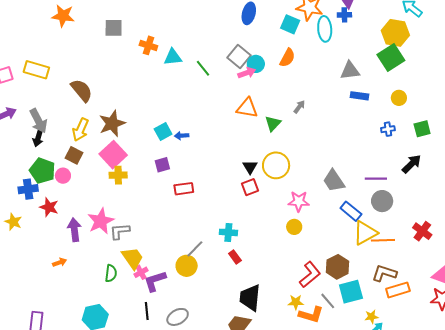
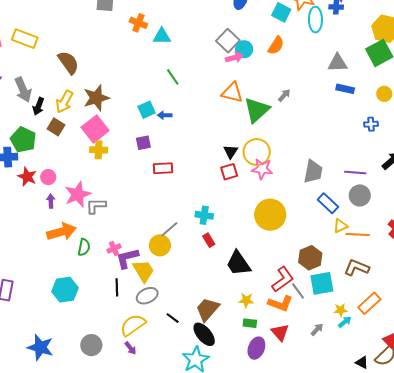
green line: (203, 68) -> (173, 77), moved
green triangle: (273, 124) -> (257, 110), size x1.6
black arrow: (38, 138) -> (38, 106), moved
pink circle: (63, 176) -> (48, 177), moved
gray trapezoid: (334, 181) -> (313, 172), turned -140
pink star: (299, 201) -> (262, 169), moved
yellow circle: (294, 227) -> (270, 215), size x2.0
purple arrow: (74, 230) -> (51, 201), size x0.6
yellow triangle: (365, 233) -> (340, 226), size x0.6
yellow trapezoid: (133, 258) -> (144, 271), moved
orange arrow: (60, 262) -> (62, 232), moved, size x2.0
red L-shape: (310, 275) -> (283, 279), moved
orange rectangle: (398, 290) -> (369, 303), moved, turned -30
black trapezoid: (250, 298) -> (238, 263), moved, turned -44
yellow star: (296, 302) -> (246, 300), moved

